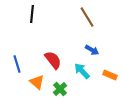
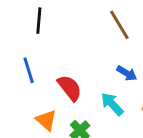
blue line: (17, 64) -> (29, 70), moved

